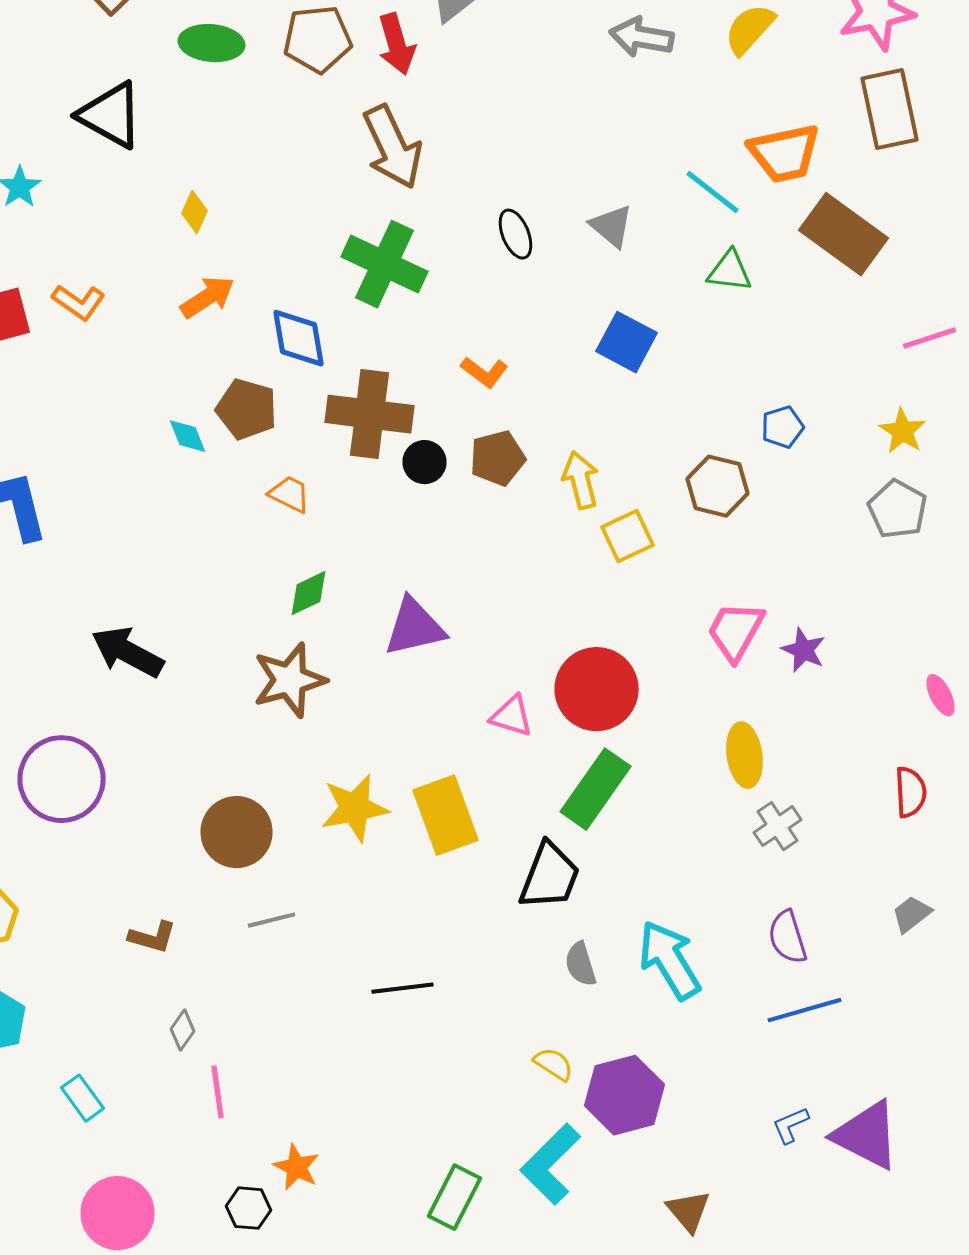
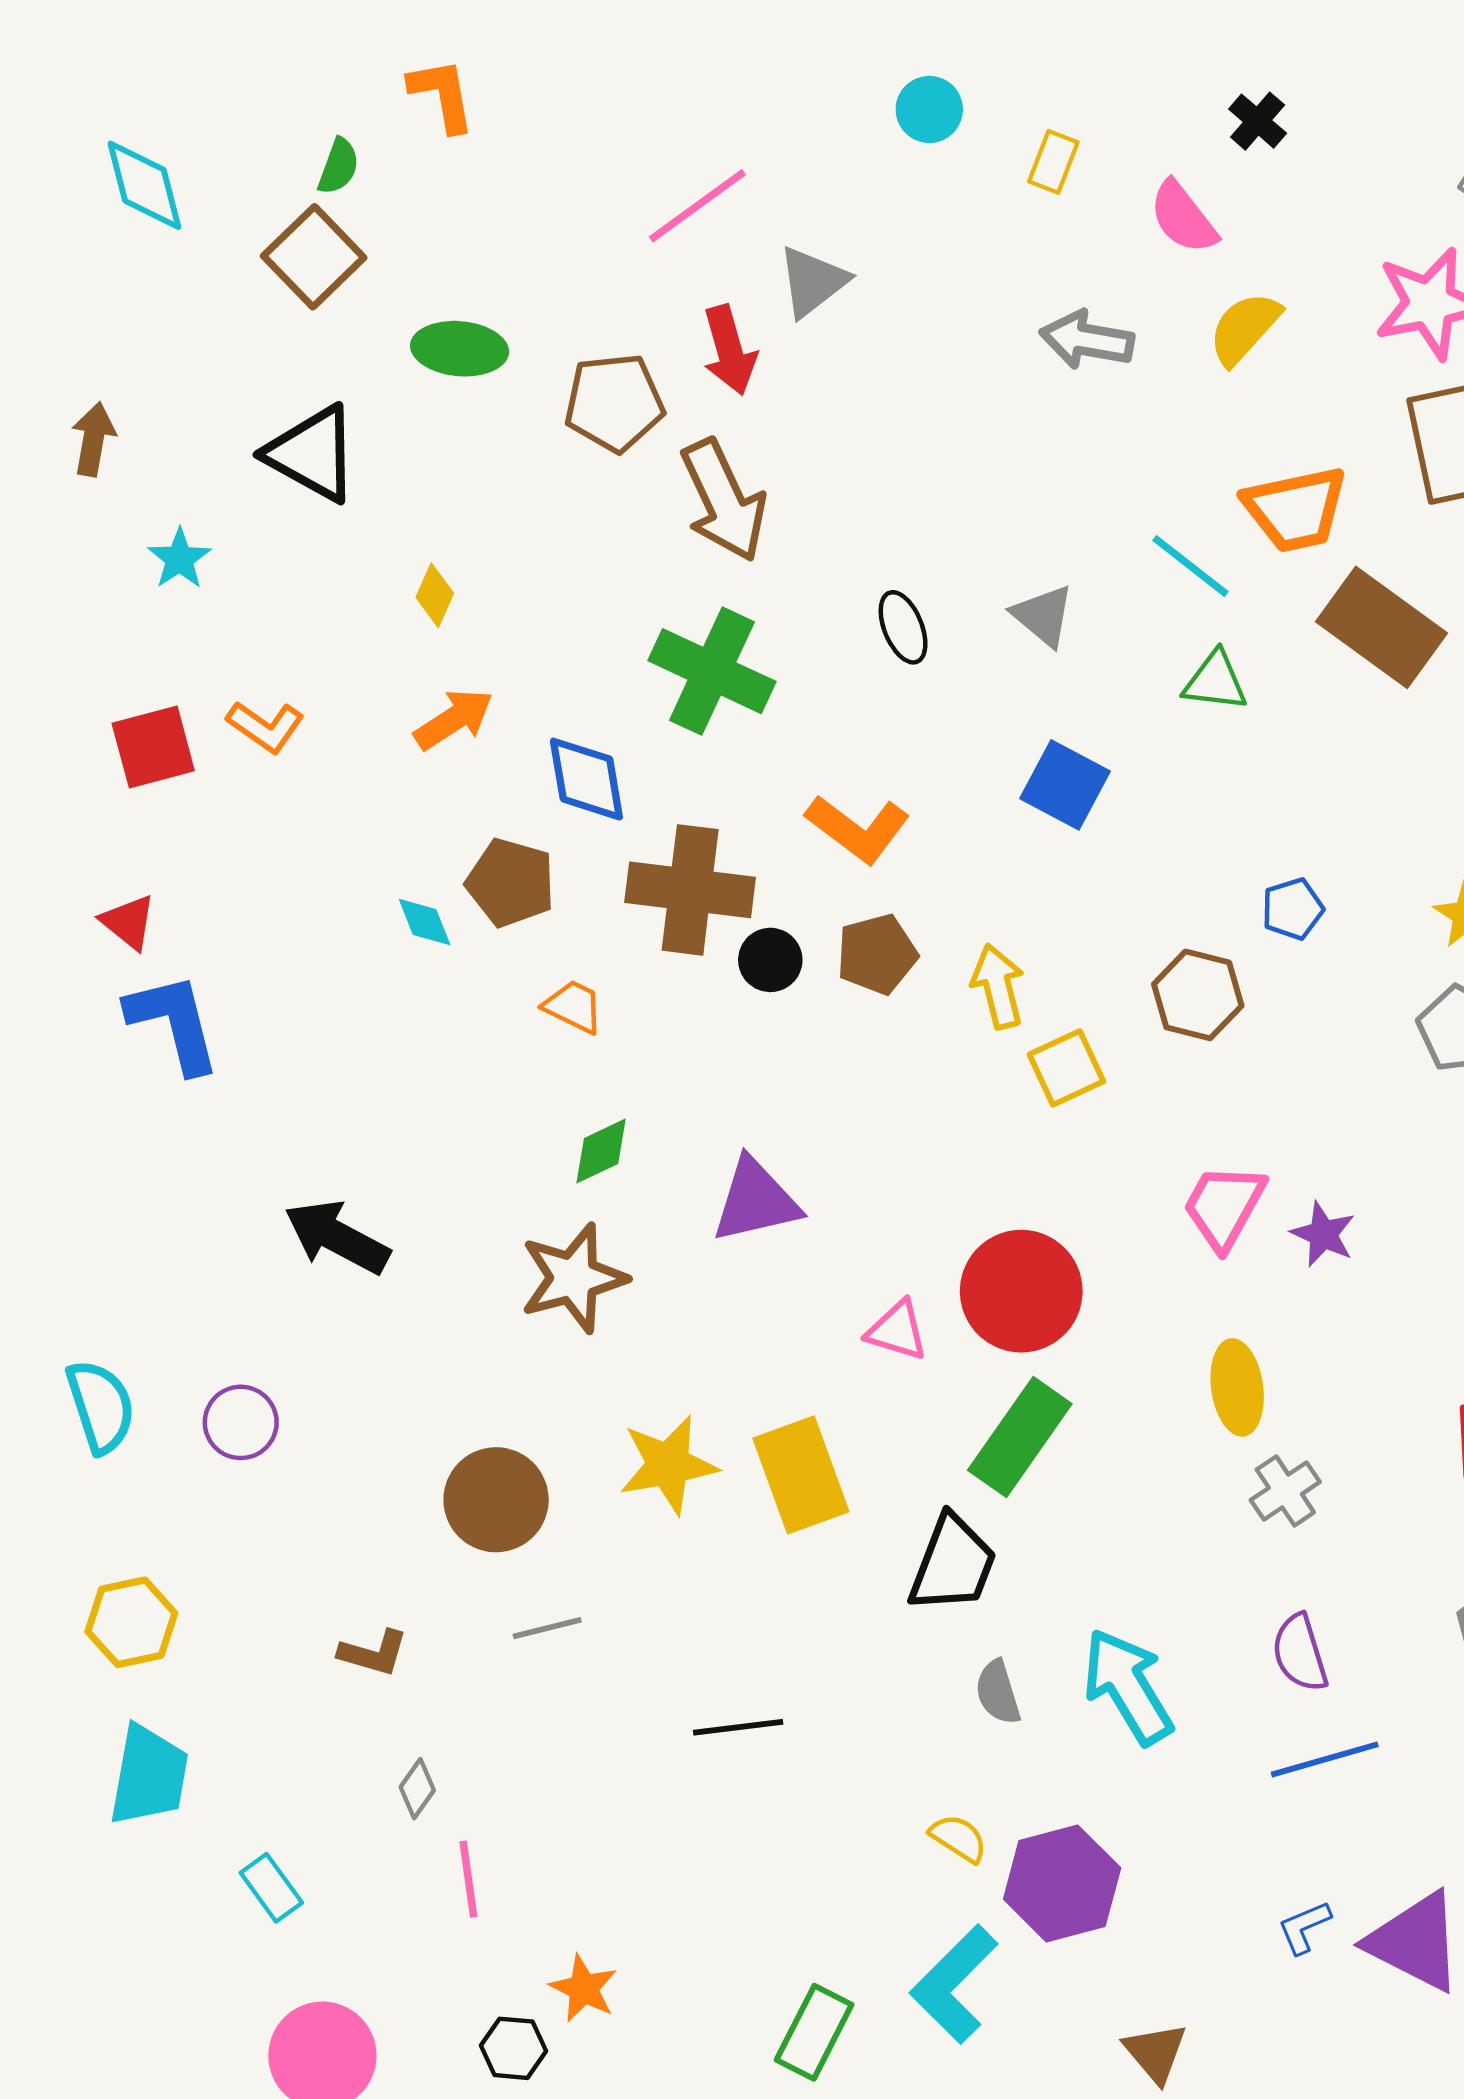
brown pentagon: (318, 39) -> (614, 403), moved
orange L-shape: (484, 372) -> (858, 829), size x1.5
purple circle: (62, 779) -> (241, 1422), size x0.6

